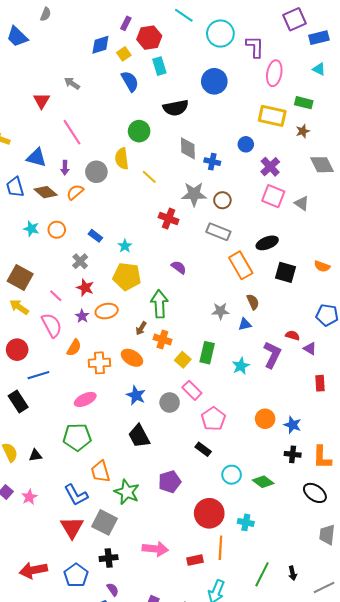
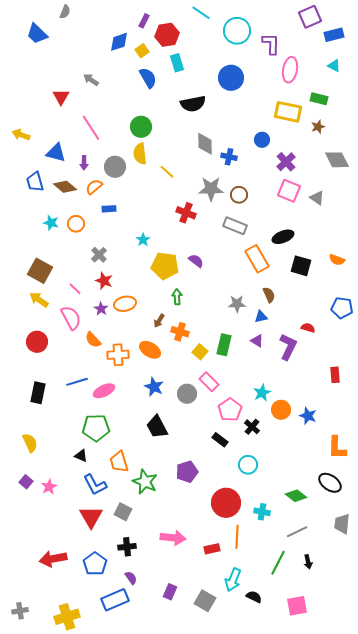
green circle: (139, 131) -> (141, 127), moved
blue rectangle: (95, 236) -> (109, 209), moved, turned -40
yellow pentagon: (127, 276) -> (165, 266), moved
green arrow: (159, 304) -> (177, 297), size x0.6
orange semicircle: (74, 348) -> (93, 340), turned 108
purple triangle: (310, 349) -> (257, 341), moved
cyan star: (241, 366) -> (262, 393), moved
blue line: (38, 375) -> (77, 382), moved
black rectangle: (18, 401) -> (38, 393), turned 45
black cross: (293, 454) -> (252, 427), moved, turned 35
black triangle: (35, 455) -> (81, 456), moved, turned 32
green diamond: (263, 482) -> (296, 496), moved
gray square: (105, 522) -> (123, 512), size x0.7
gray line: (324, 587) -> (297, 532), moved

